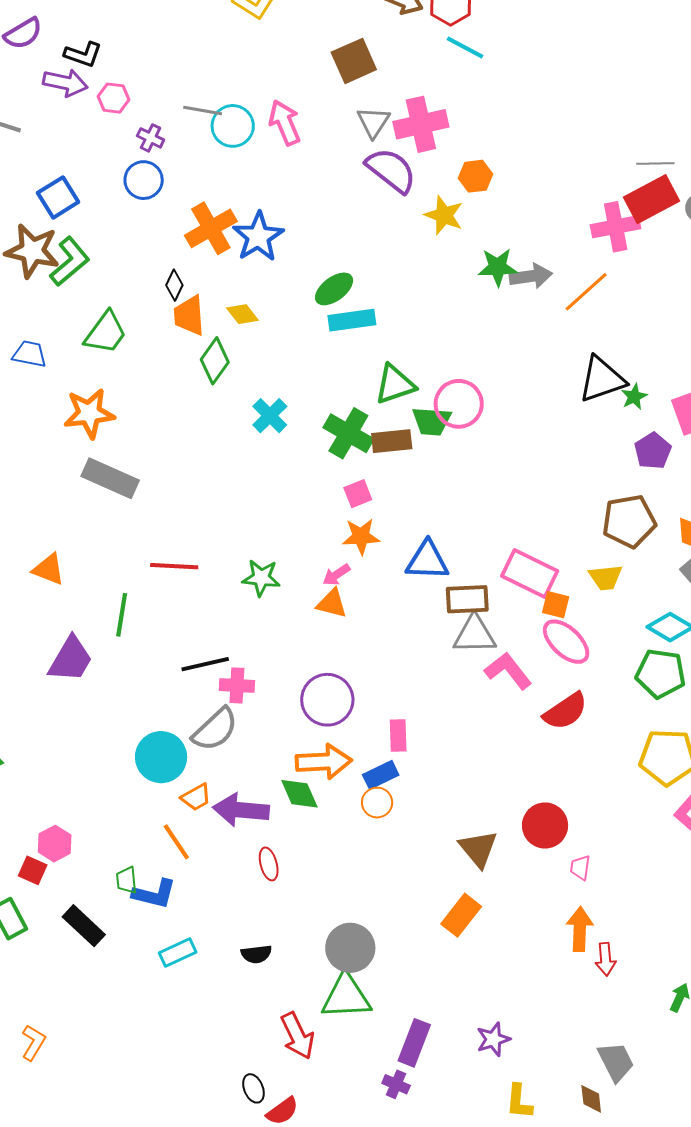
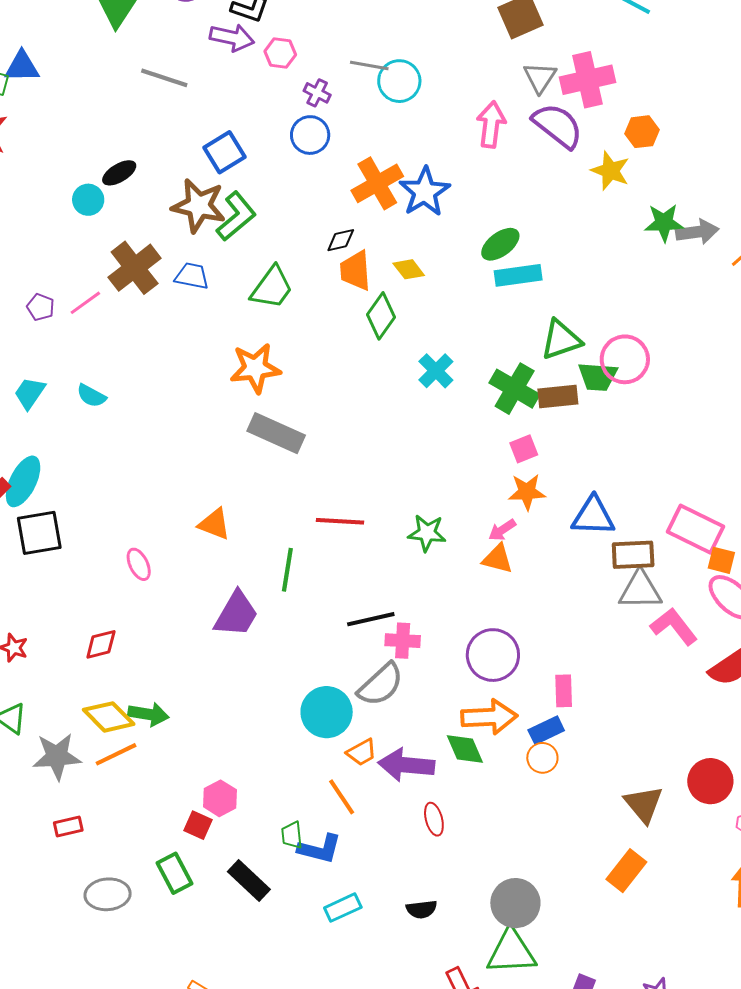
pink arrow: (285, 123) -> (491, 124), moved, turned 30
black diamond: (174, 285) -> (341, 240), turned 52
blue trapezoid: (30, 354) -> (192, 276), moved

